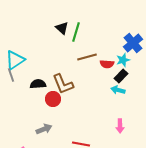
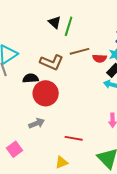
brown L-shape: (63, 84) -> (52, 62), moved, turned -45
red circle: (53, 99) -> (46, 93), size x1.6

